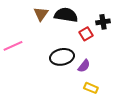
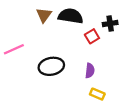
black ellipse: (62, 57) -> (51, 66), moved
purple semicircle: (84, 66) -> (90, 71), turned -32

